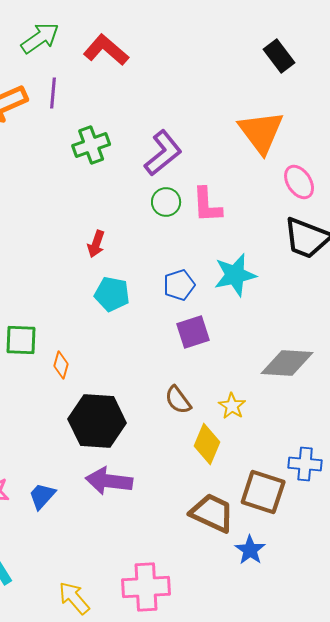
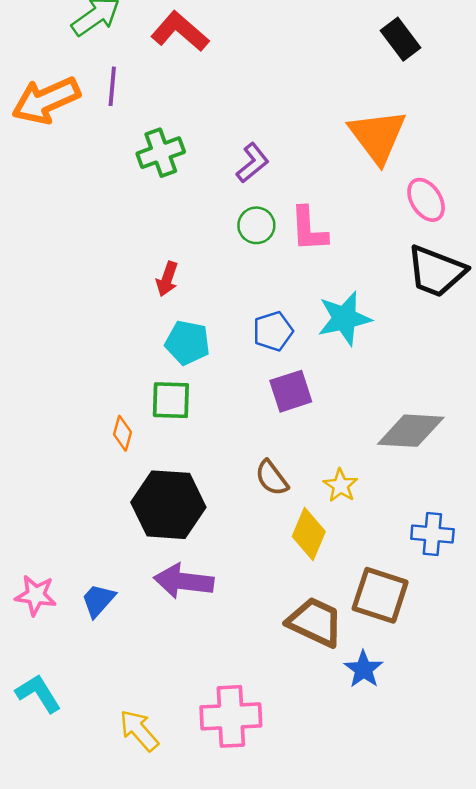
purple L-shape: (163, 153) -> (253, 163), size x0.7
green square: (21, 340) -> (171, 400), moved
blue cross: (305, 464) -> (432, 534), moved

